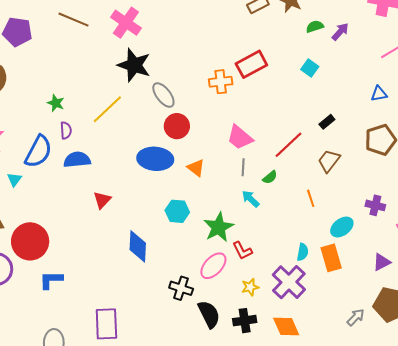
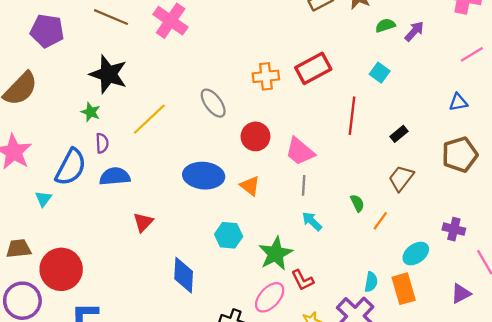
black star: (134, 65) -> (108, 74), moved
orange cross: (221, 82) -> (266, 76), moved
red circle: (177, 126) -> (255, 136), moved
red line: (289, 145) -> (352, 116), moved, turned -40
green semicircle: (270, 177) -> (357, 203), moved, turned -77
orange line: (311, 198) -> (380, 221), turned 54

